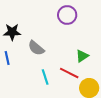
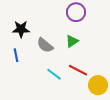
green triangle: (82, 56) -> (72, 41), moved
cyan line: (45, 77) -> (54, 74), turned -35

